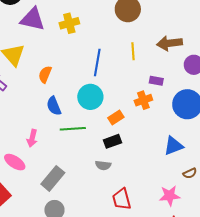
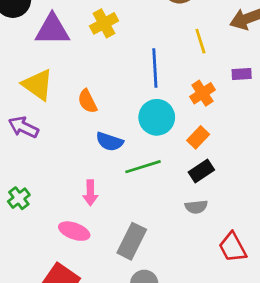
orange semicircle: (45, 74) -> (87, 101), turned -36
orange cross: (143, 100) -> (202, 93), moved
blue semicircle: (54, 106) -> (110, 142), turned -36

